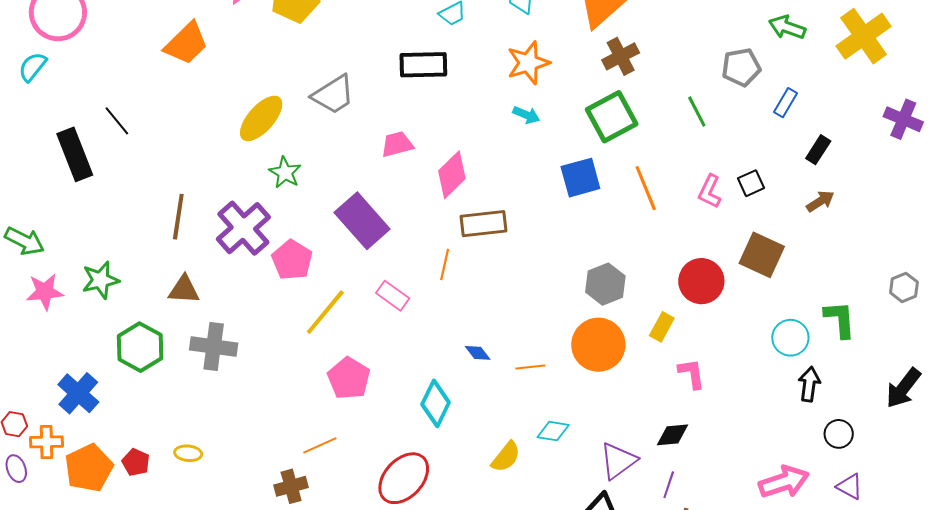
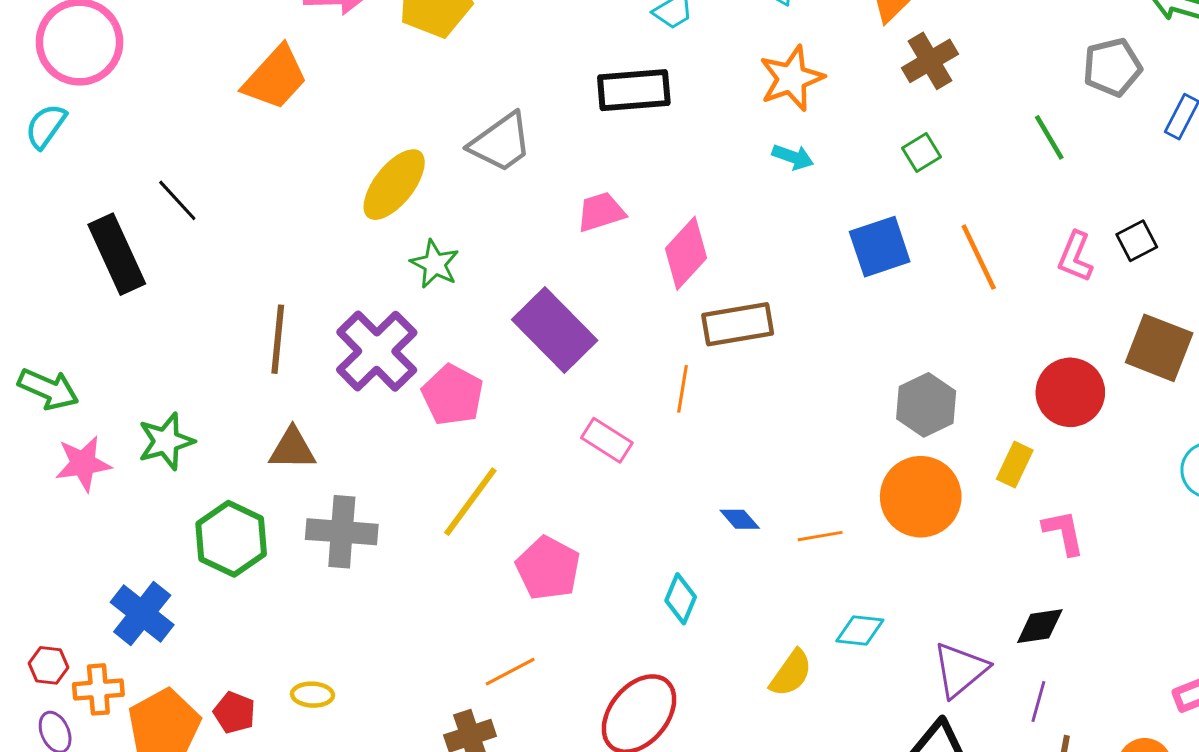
green square: (612, 117) -> (922, 152), size x0.5
yellow line: (325, 312) -> (470, 502), moved
cyan diamond: (436, 403) -> (681, 599), size x0.7

